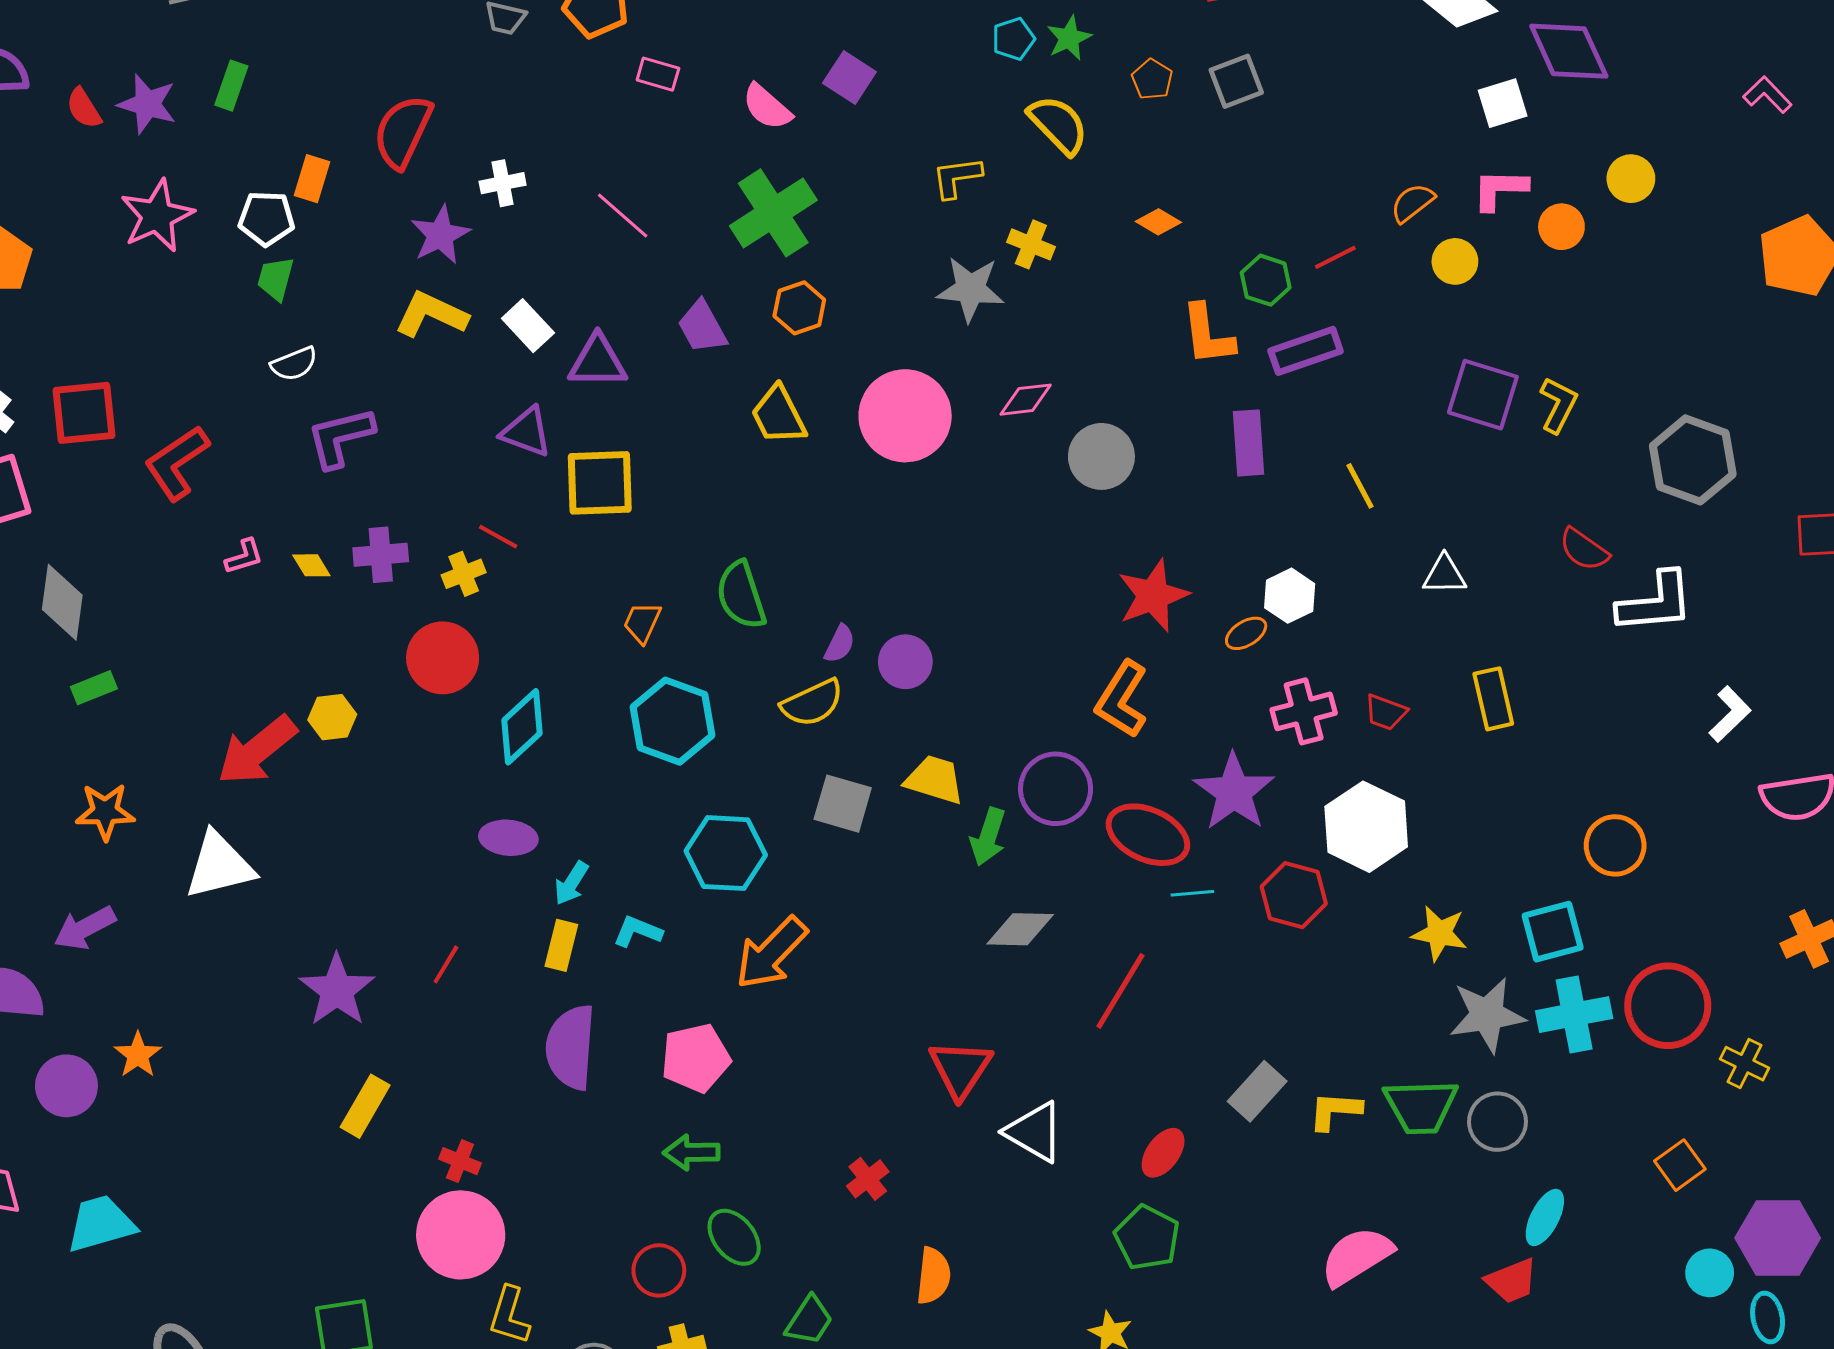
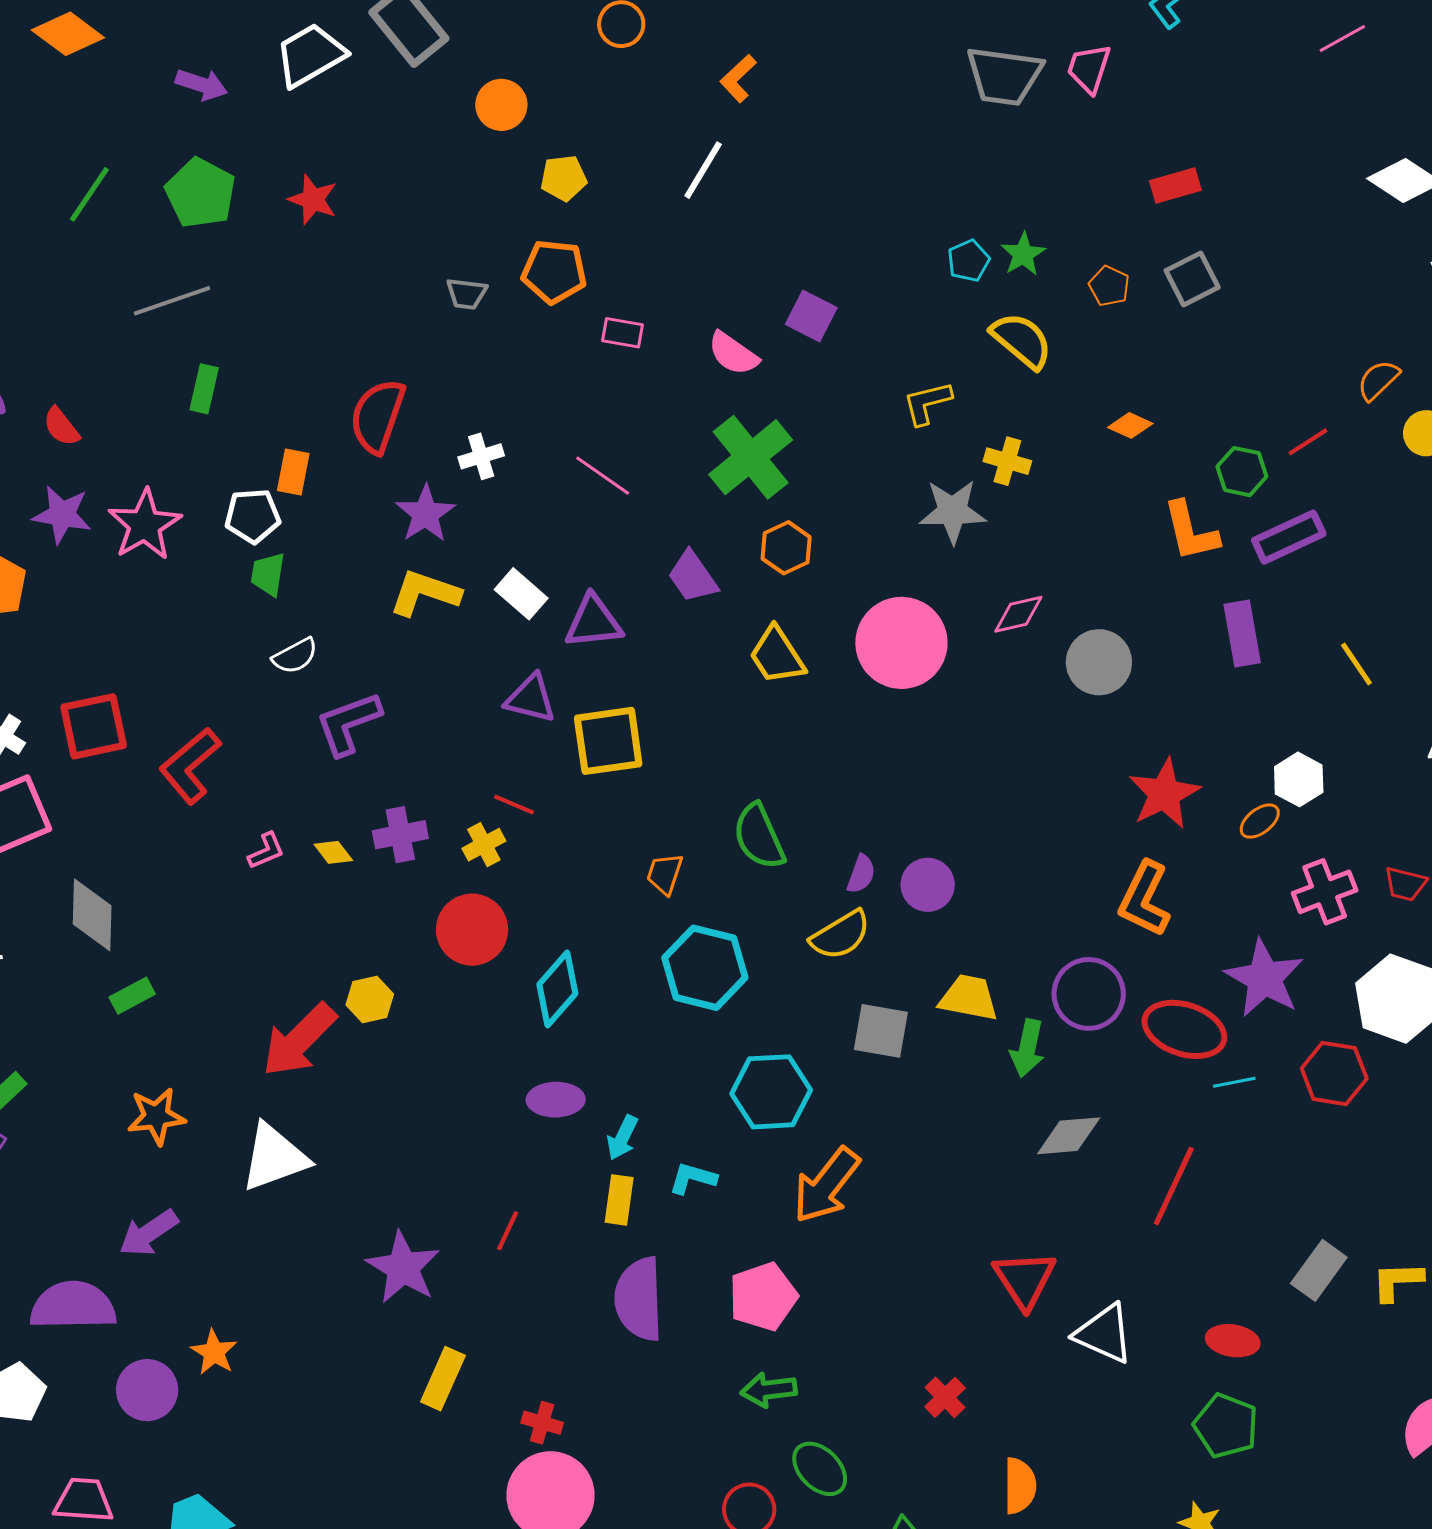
purple star: (147, 104) -> (62, 515), moved
red ellipse: (1163, 1153) -> (1233, 1341), turned 69

